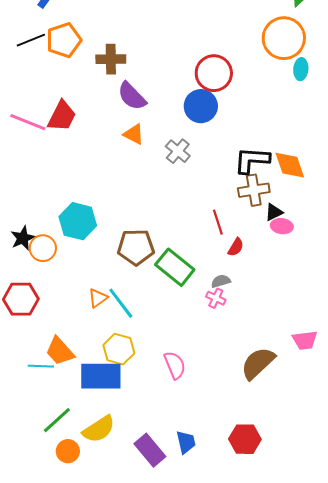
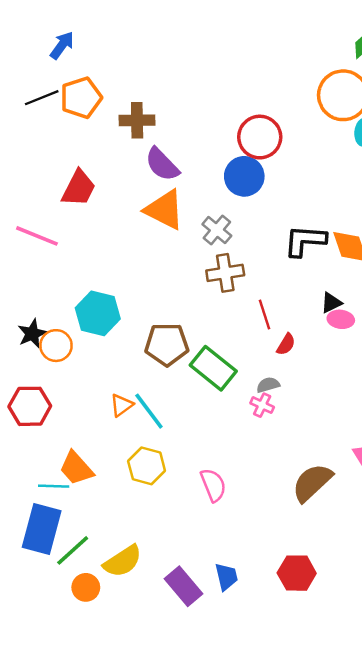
pink line: (28, 122) -> (37, 236), moved
orange triangle: (134, 134) -> (164, 210), size x1.6
brown cross: (254, 190) -> (225, 273), moved
blue rectangle: (101, 376) -> (42, 529), moved, turned -75

